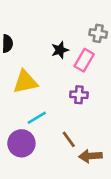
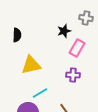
gray cross: (98, 33) -> (86, 18), moved
black star: (60, 50) -> (64, 31), moved

